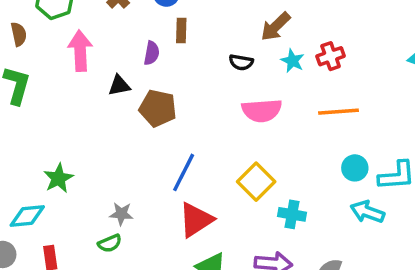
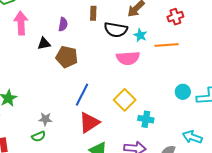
brown rectangle: (181, 30) -> (93, 13), moved
red cross: (331, 56) -> (175, 17), moved
cyan star: (292, 61) -> (140, 35), moved
black semicircle: (241, 62) -> (116, 30), size x1.6
orange line: (338, 112) -> (166, 45), moved
cyan arrow: (367, 212) -> (192, 137), moved

